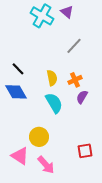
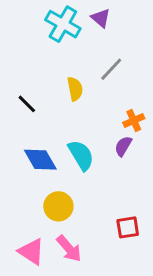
yellow semicircle: (52, 78) -> (75, 89), moved
orange cross: (75, 80) -> (134, 120), moved
blue diamond: (16, 92) -> (40, 160), moved
pink triangle: (20, 156) -> (31, 252), moved

